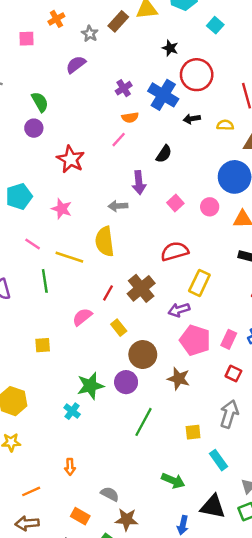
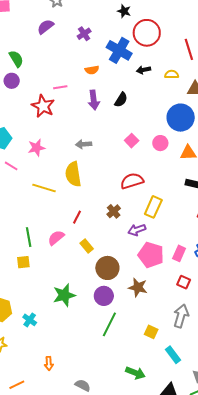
purple cross: (124, 88) -> (84, 34), moved
pink line: (119, 140) -> (60, 87), moved, turned 40
purple arrow: (139, 183) -> (94, 100), moved
pink star: (62, 209) -> (37, 148), turned -30
pink line: (33, 244) -> (11, 166), moved
green line: (45, 281) -> (29, 237), moved
brown cross: (141, 288) -> (114, 211), moved, size x0.6
purple circle: (126, 382) -> (104, 296), moved
cyan cross: (72, 411) -> (30, 320), moved
yellow square: (193, 432) -> (151, 332), turned 32

